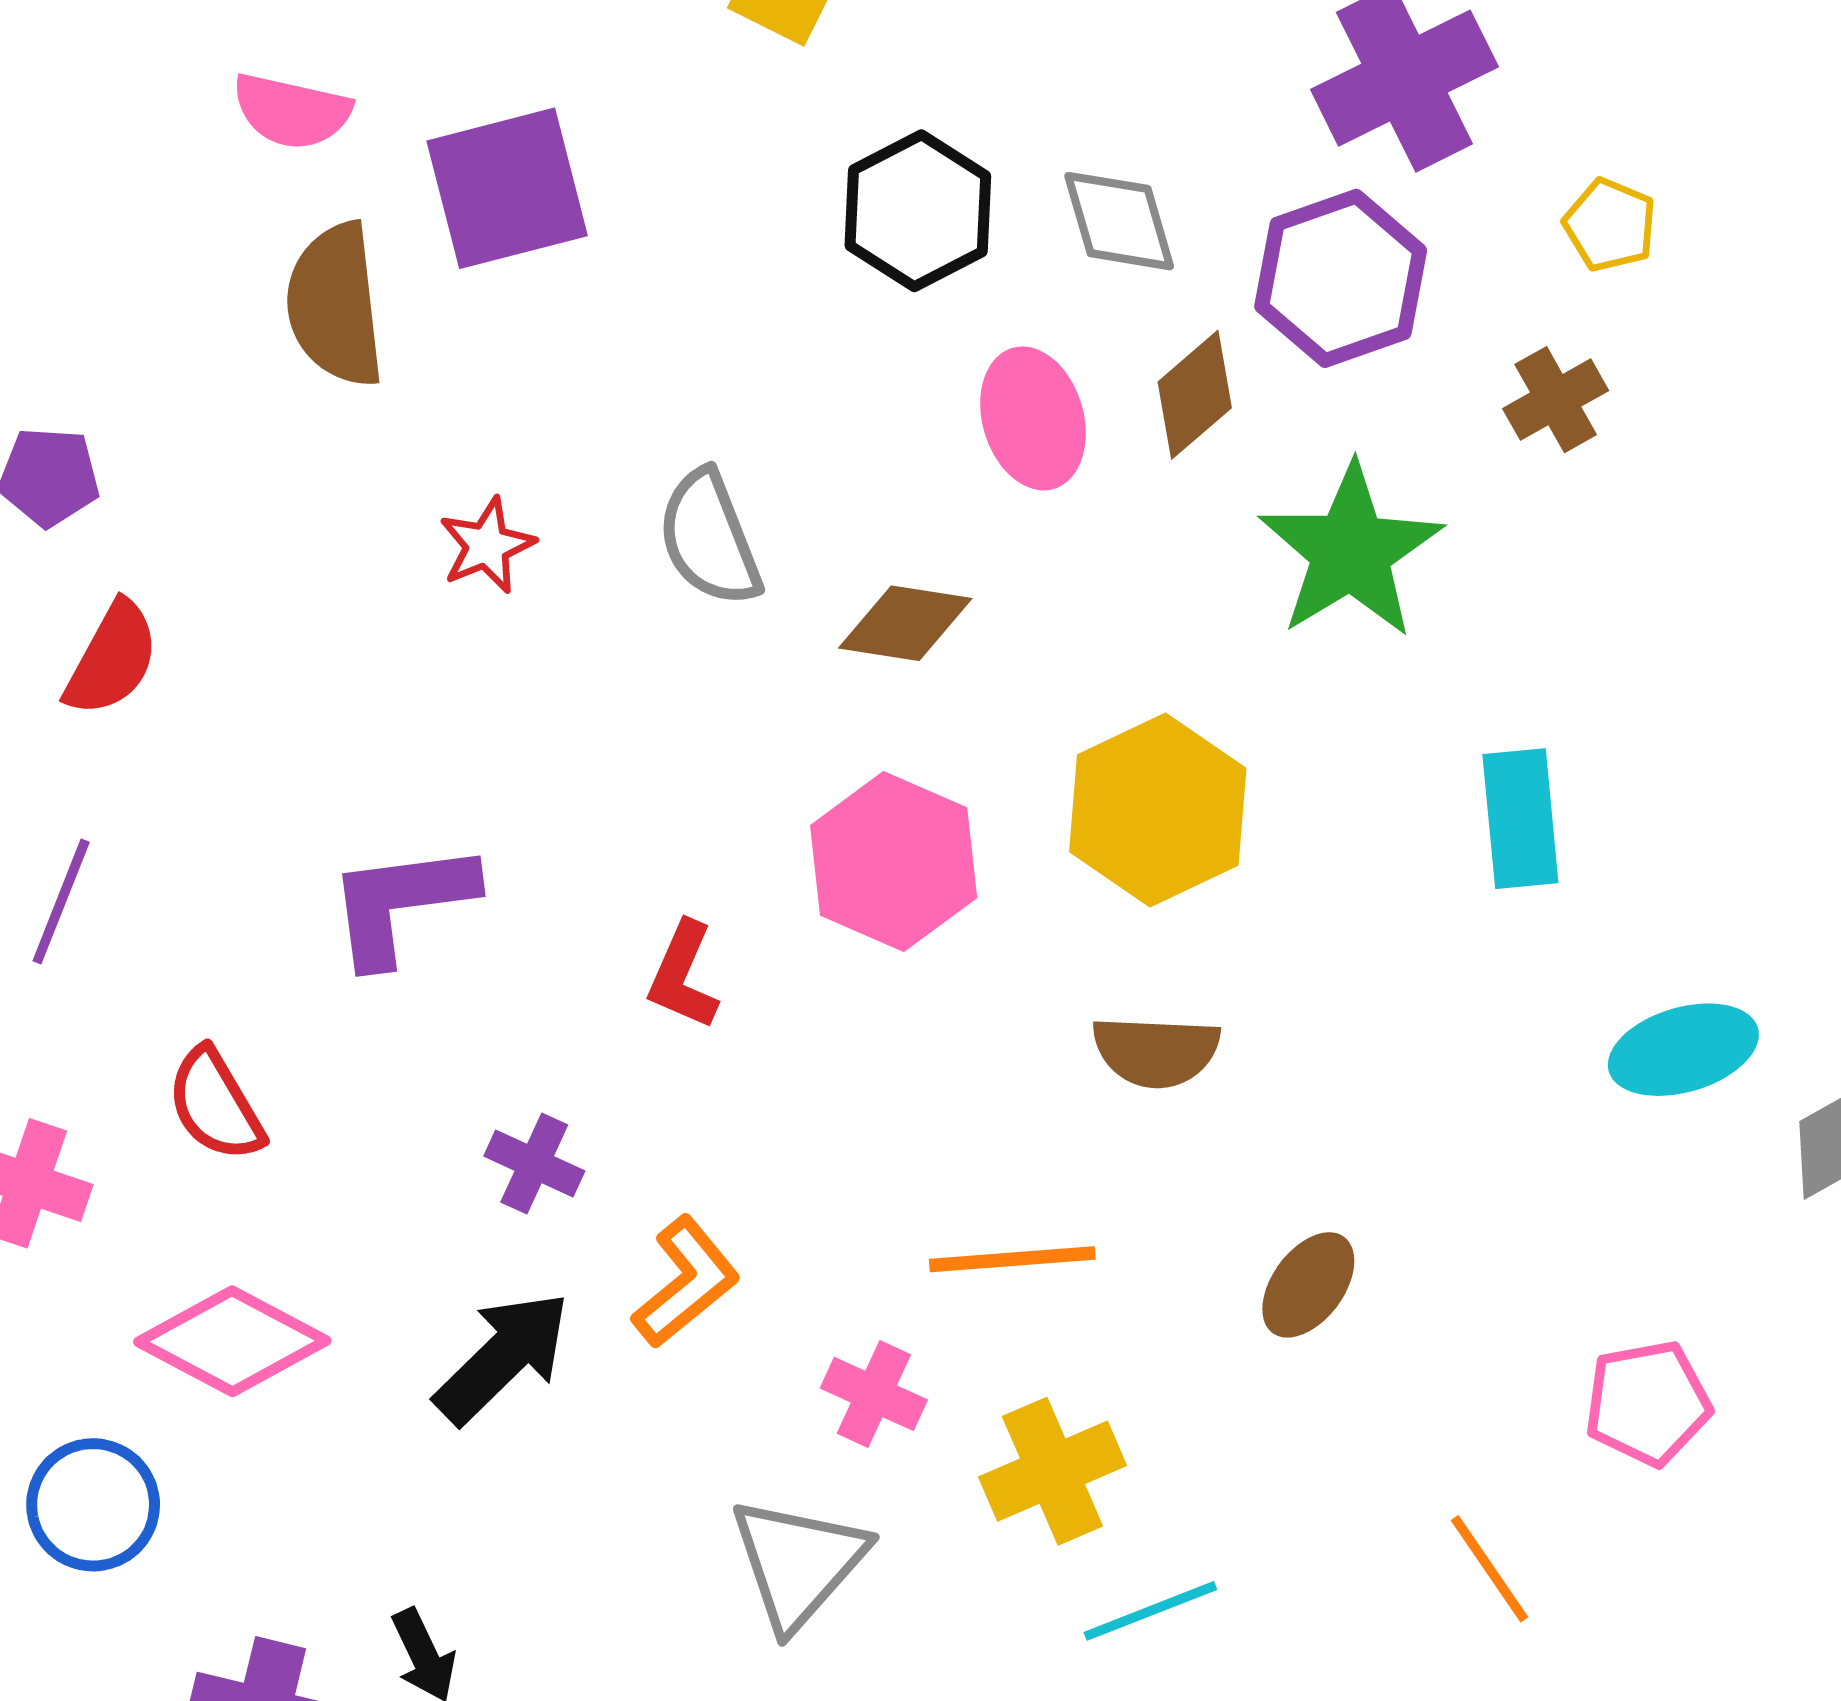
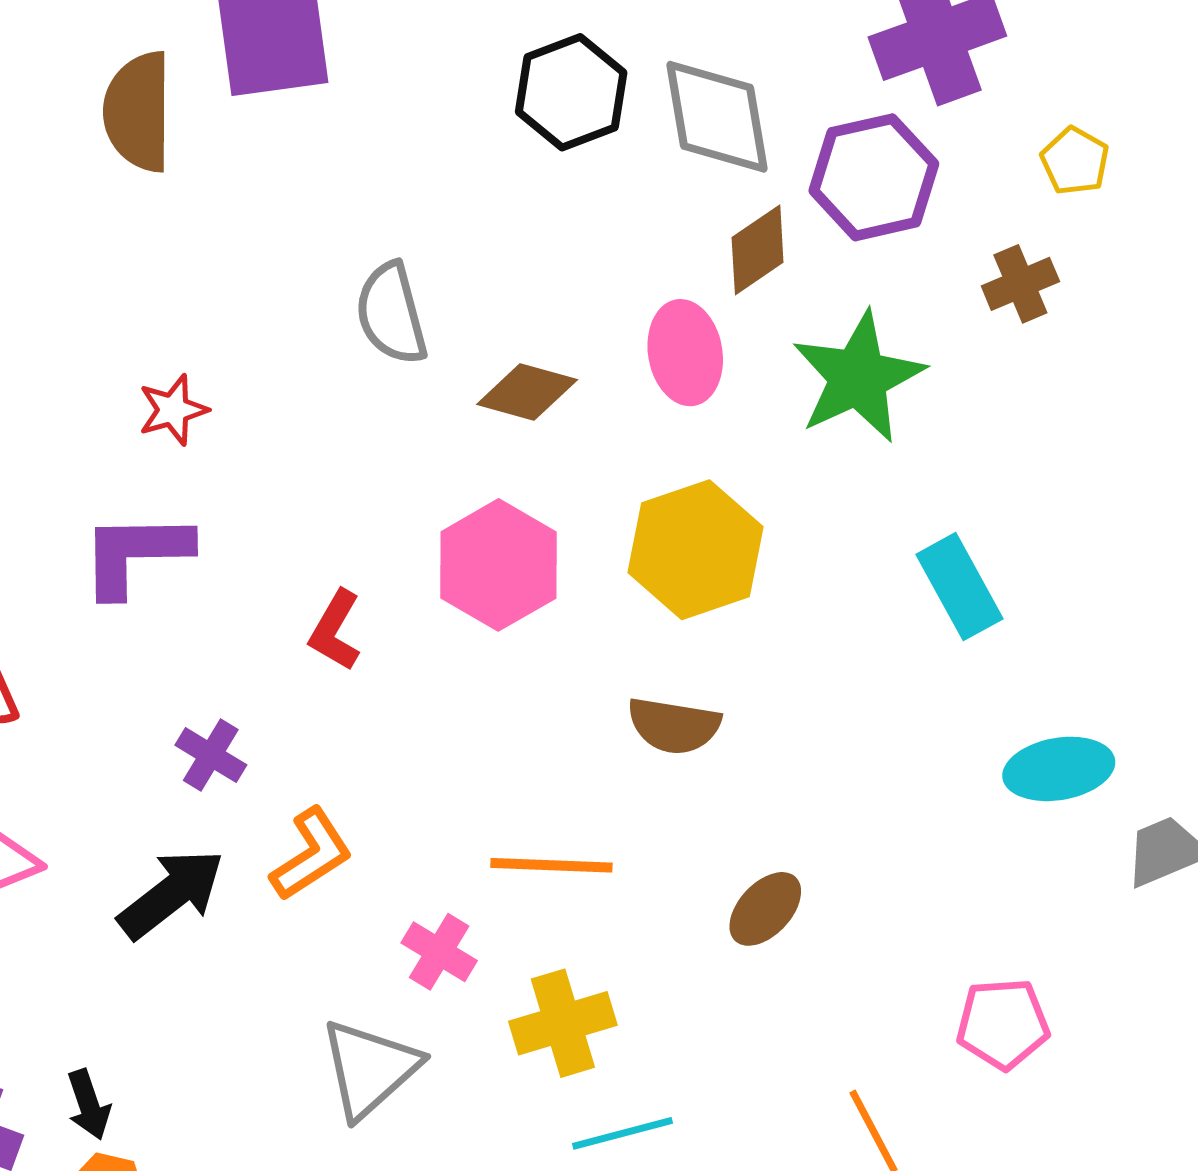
gray diamond: (1119, 221) -> (717, 117), size x1.4
pink ellipse: (1033, 418) -> (685, 353), moved
red star: (487, 545) -> (173, 410), moved
cyan rectangle: (1520, 819) -> (959, 587), turned -30

